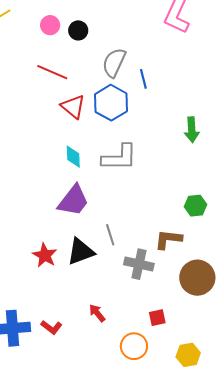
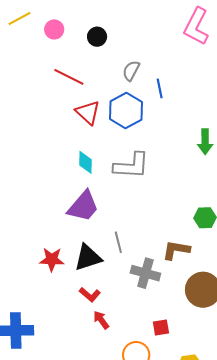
pink circle: (50, 25) -> (54, 29), moved
gray semicircle: (114, 63) -> (131, 71), size x0.7
red star: (45, 255) -> (52, 259), turned -30
red L-shape: (51, 327) -> (90, 295), moved

